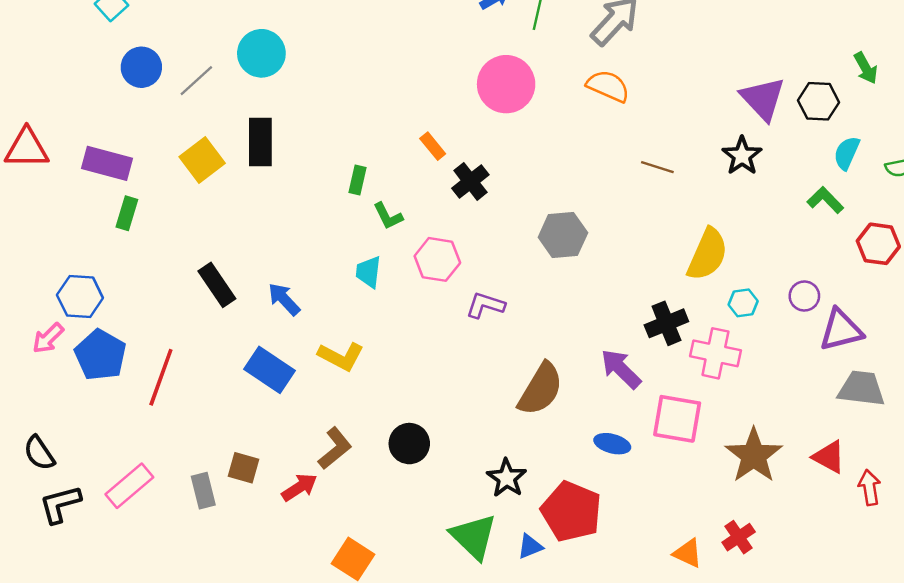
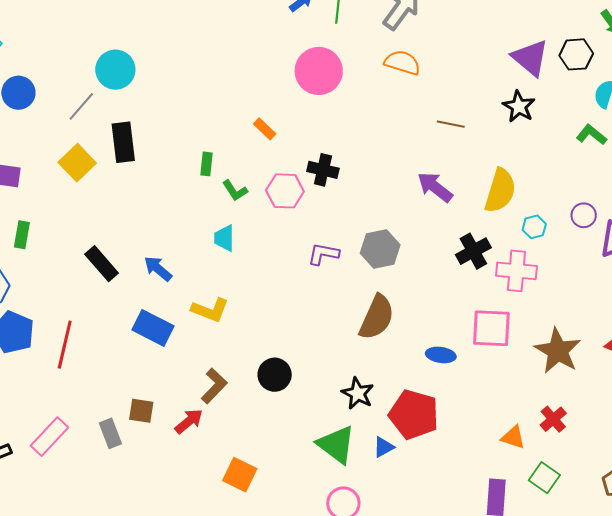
gray line: (196, 81) -> (81, 106), moved
black cross: (470, 181) -> (323, 170), moved, turned -32
green rectangle: (127, 213) -> (22, 235), moved
gray hexagon: (563, 235) -> (380, 249), moved
pink hexagon: (437, 259) -> (285, 191), moved
purple arrow: (621, 369) -> (435, 187), moved

